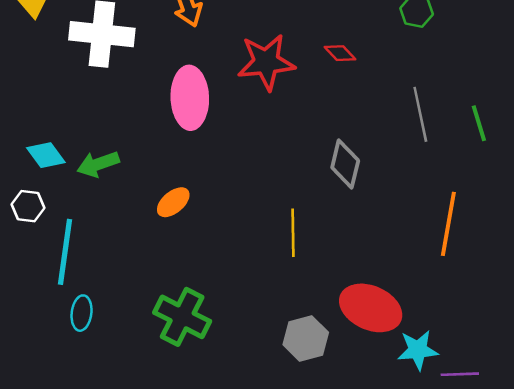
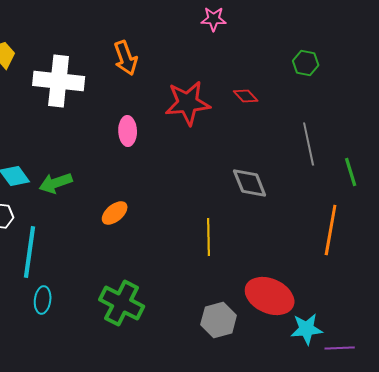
pink ellipse: (190, 98) -> (128, 131), size x0.6
green line: (479, 123) -> (351, 172), moved
gray diamond: (345, 164) -> (250, 183), turned -36

